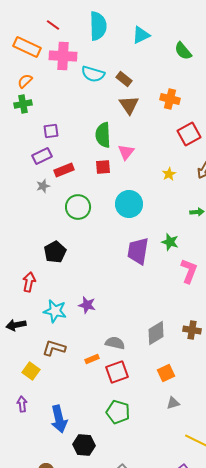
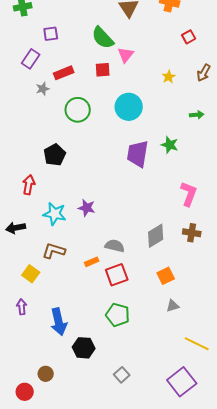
red square: (189, 134) -> (189, 37), size x0.6
green semicircle: (103, 135) -> (103, 38), turned -40
purple rectangle: (42, 156) -> (31, 59), moved, turned -30
pink L-shape: (189, 271) -> (189, 194), moved

